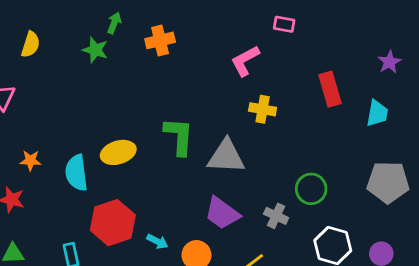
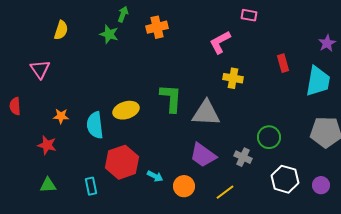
red rectangle: (330, 89) -> (283, 63), size x0.7
cyan trapezoid: (377, 113) -> (318, 81), size x1.5

